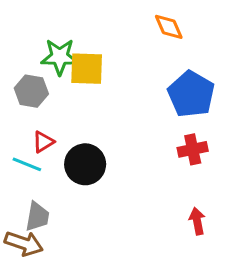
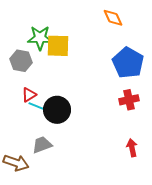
cyan line: (27, 164) -> (38, 107), moved
gray trapezoid: (37, 217) -> (42, 145), moved, turned -120

